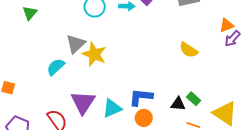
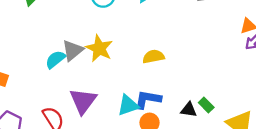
gray triangle: (76, 44) -> (73, 50), moved
yellow semicircle: (189, 50) -> (153, 57), moved, turned 132
cyan triangle: (112, 108) -> (128, 105), moved

